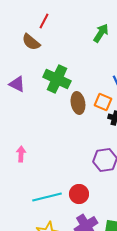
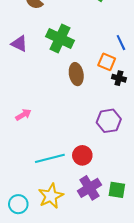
brown ellipse: (78, 103) -> (76, 74), moved
pink arrow: (21, 154) -> (23, 115), turned 56

